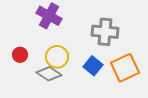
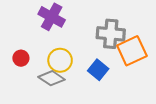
orange square: (125, 68) -> (132, 51), moved

